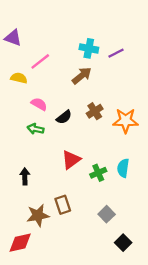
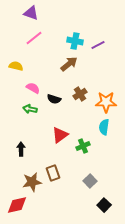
purple triangle: (13, 38) -> (31, 13), moved
pink line: (40, 61) -> (34, 38), moved
black semicircle: (64, 117) -> (54, 99), turned 56
cyan semicircle: (123, 168) -> (104, 127), moved

